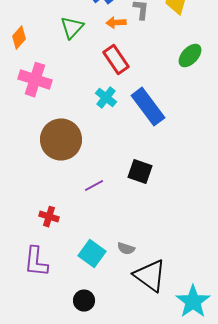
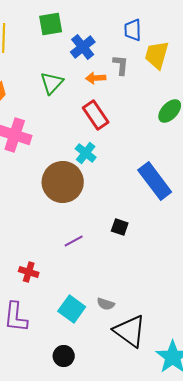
blue rectangle: (148, 107) -> (155, 181), moved
brown circle: (61, 140) -> (63, 182), moved
black square: (140, 172) -> (120, 227), size x0.7

